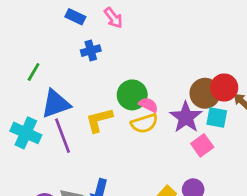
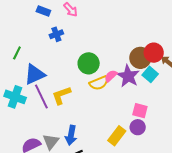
pink semicircle: (148, 105) -> (111, 76), moved, turned -64
cyan square: (217, 118) -> (150, 74), turned 35
yellow L-shape: (99, 120) -> (61, 95), moved
pink square: (202, 145) -> (140, 111), moved, turned -35

